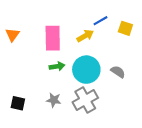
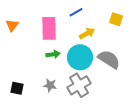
blue line: (100, 21) -> (76, 12), moved
yellow arrow: (85, 36) -> (87, 33), moved
gray semicircle: (118, 72) -> (109, 59), size x1.6

